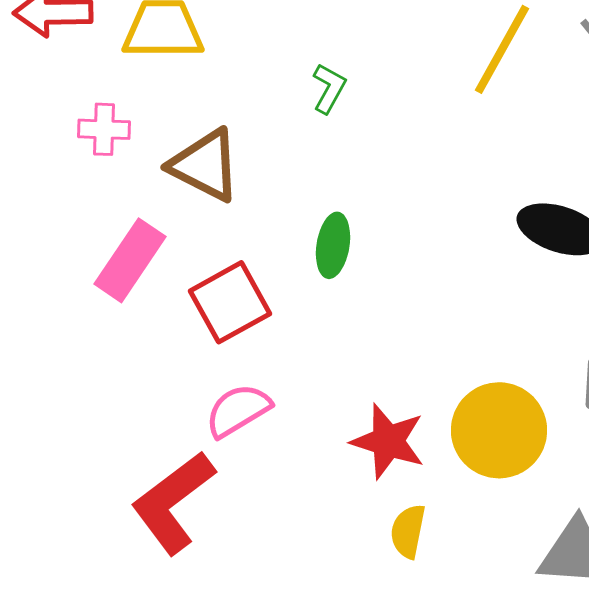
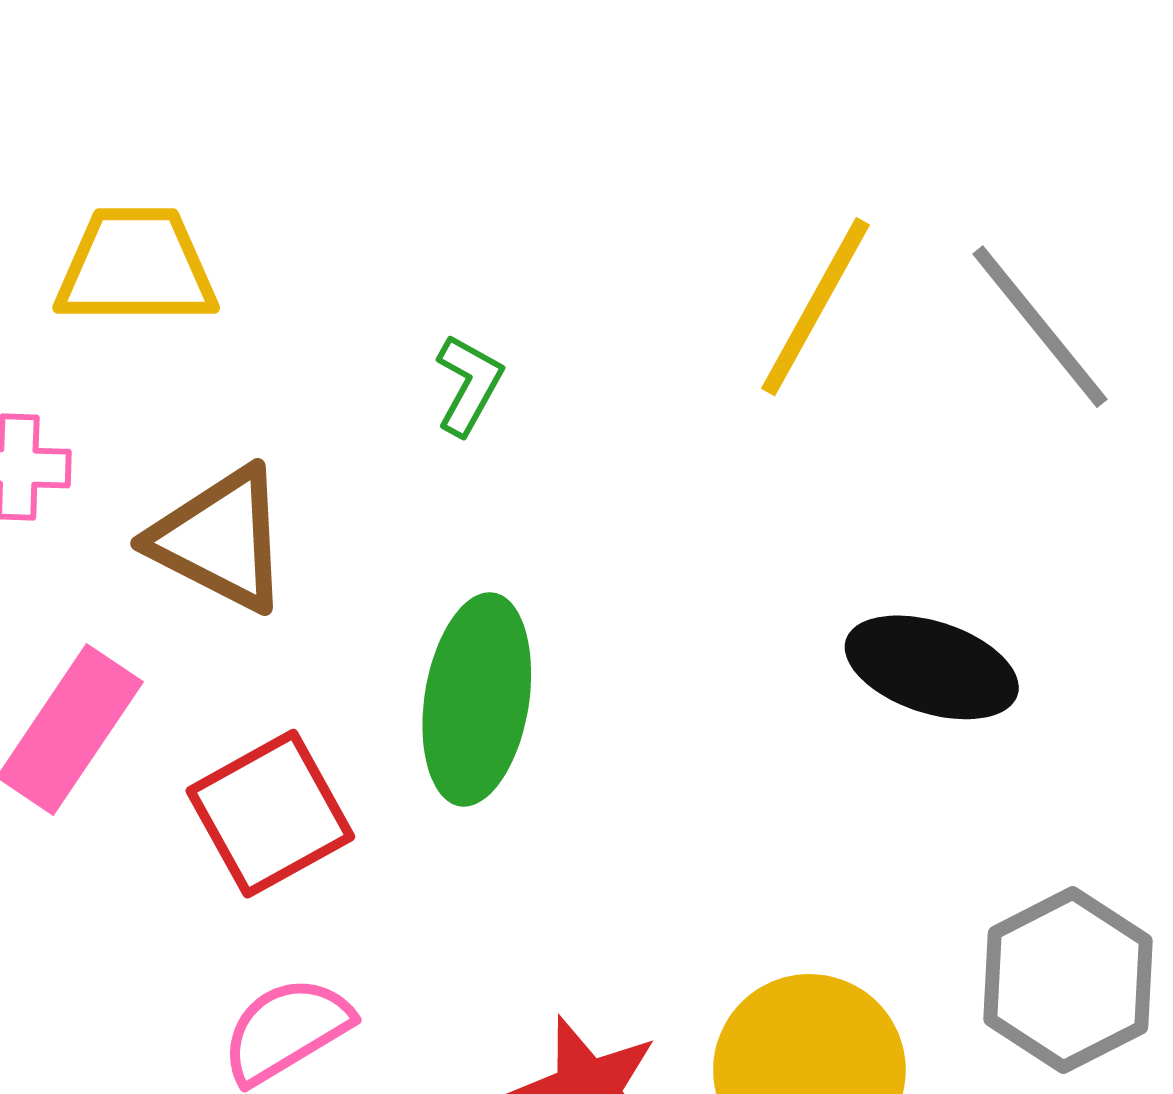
green ellipse: (333, 245) -> (477, 699), size x1.6

